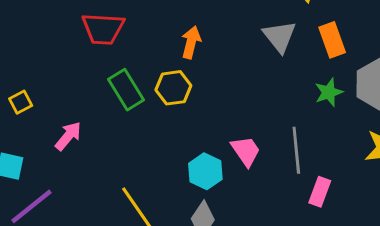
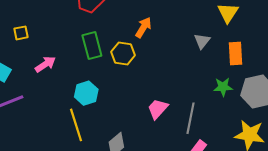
gray triangle: (280, 36) -> (202, 41), size x0.7
pink trapezoid: (246, 151) -> (158, 109), turned -120
cyan hexagon: (205, 171) -> (86, 93), moved

